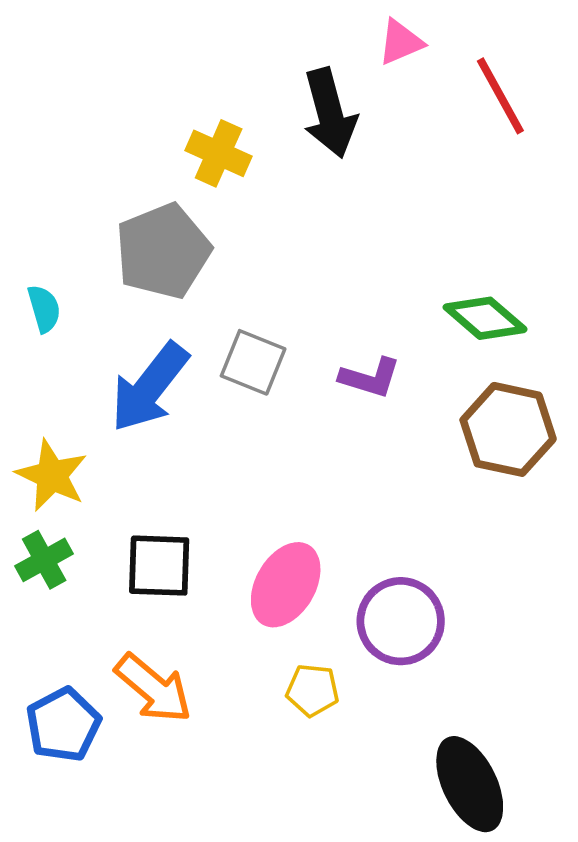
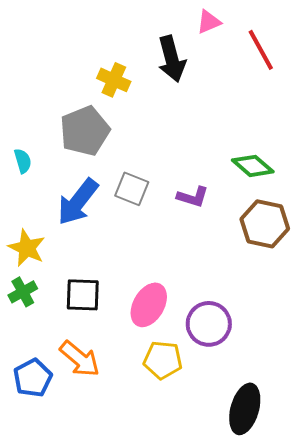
yellow pentagon: (313, 690) -> (163, 360), size x1.4
black ellipse: (470, 784) -> (245, 409), turned 42

